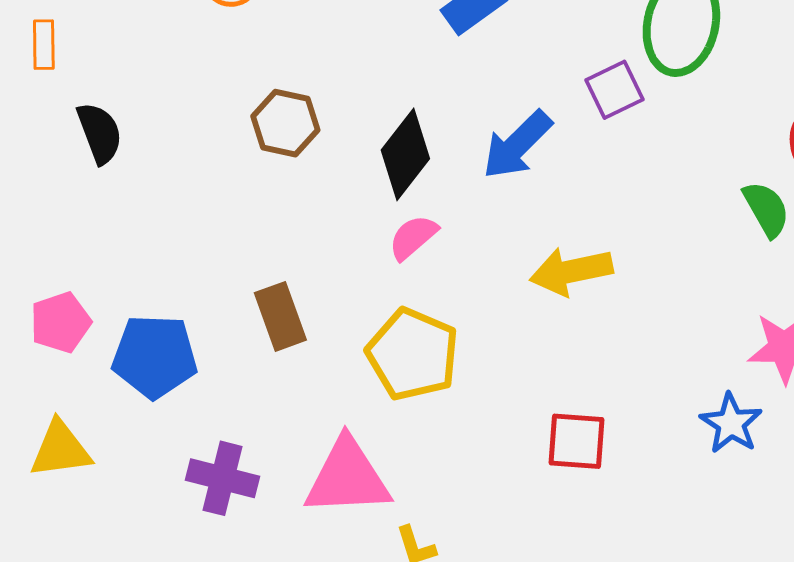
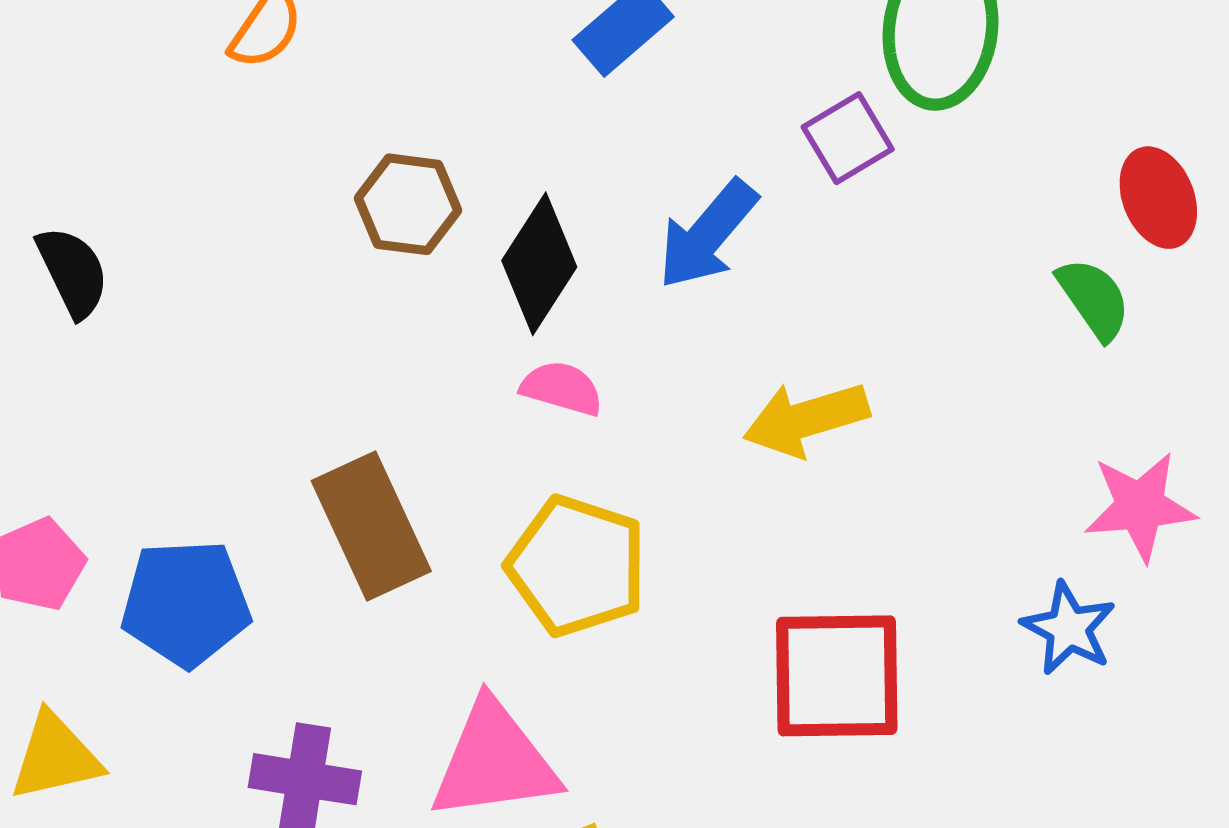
brown hexagon: (285, 123) -> (408, 204), moved
pink semicircle: (413, 237) -> (562, 388), turned 62
brown rectangle: (280, 316) -> (371, 526), size x1.4
red square: (576, 441) -> (837, 676), size x1.5

